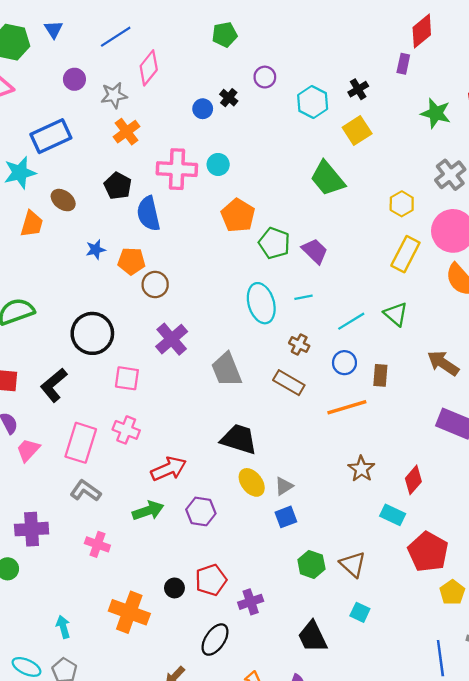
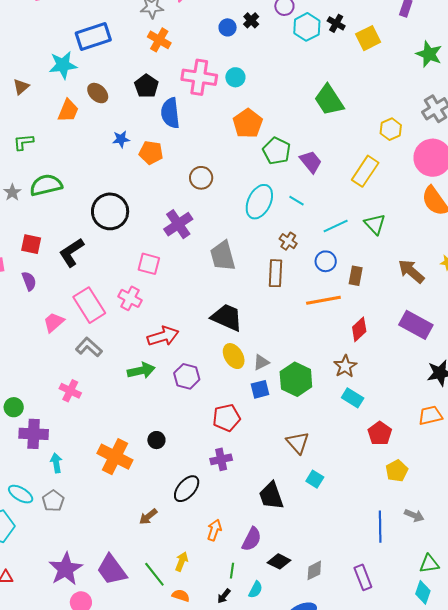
black cross: (358, 89) -> (336, 23), moved, turned -36
cyan hexagon: (313, 102) -> (307, 27), moved
yellow square: (357, 131) -> (368, 38), moved
orange cross: (127, 132) -> (159, 40), turned -30
yellow rectangle: (405, 254) -> (365, 171), moved
brown circle: (155, 285) -> (201, 178), moved
cyan line: (304, 297) -> (297, 201), turned 35
cyan ellipse: (261, 303) -> (259, 202), turned 36
pink square: (127, 378) -> (149, 264), moved
brown rectangle: (289, 383) -> (276, 273), turned 56
pink rectangle: (81, 443) -> (89, 305), turned -56
pink trapezoid: (28, 450) -> (54, 322), moved
brown star: (361, 469) -> (345, 366), moved
red diamond: (413, 480) -> (359, 329), moved
purple cross: (32, 529) -> (34, 434), moved
pink cross: (97, 544) -> (70, 391), moved
red pentagon: (428, 552) -> (380, 433), size x0.7
green hexagon: (311, 564) -> (296, 379), moved, size x1.4
brown triangle: (353, 564) -> (298, 443), moved
red pentagon: (211, 580) -> (227, 418), moved

